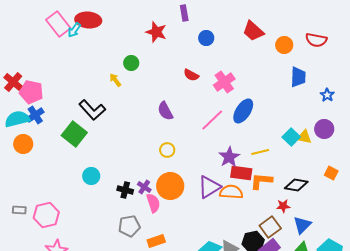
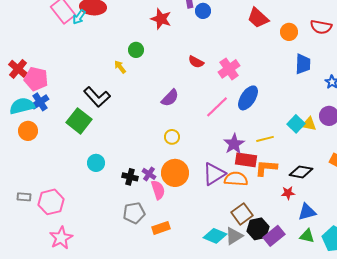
blue circle: (206, 38) -> (203, 11), moved
purple semicircle: (165, 111) -> (170, 98), turned -108
blue triangle: (302, 225) -> (307, 212), turned 30
brown square: (270, 227) -> (242, 214), moved

